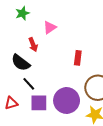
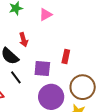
pink triangle: (50, 27) -> (46, 15), moved
purple square: (39, 103) -> (42, 68), moved

